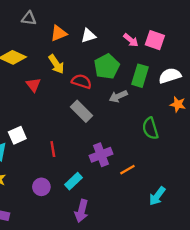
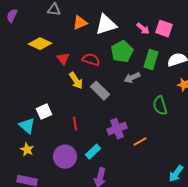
white triangle: (88, 36) -> (106, 25), size x1.6
yellow arrow: (56, 64) -> (76, 81), moved
red semicircle: (82, 81) -> (91, 60), moved
red triangle: (33, 85) -> (63, 59), moved
purple circle: (41, 187) -> (65, 157), size x1.5
cyan arrow: (157, 196) -> (176, 174), moved

